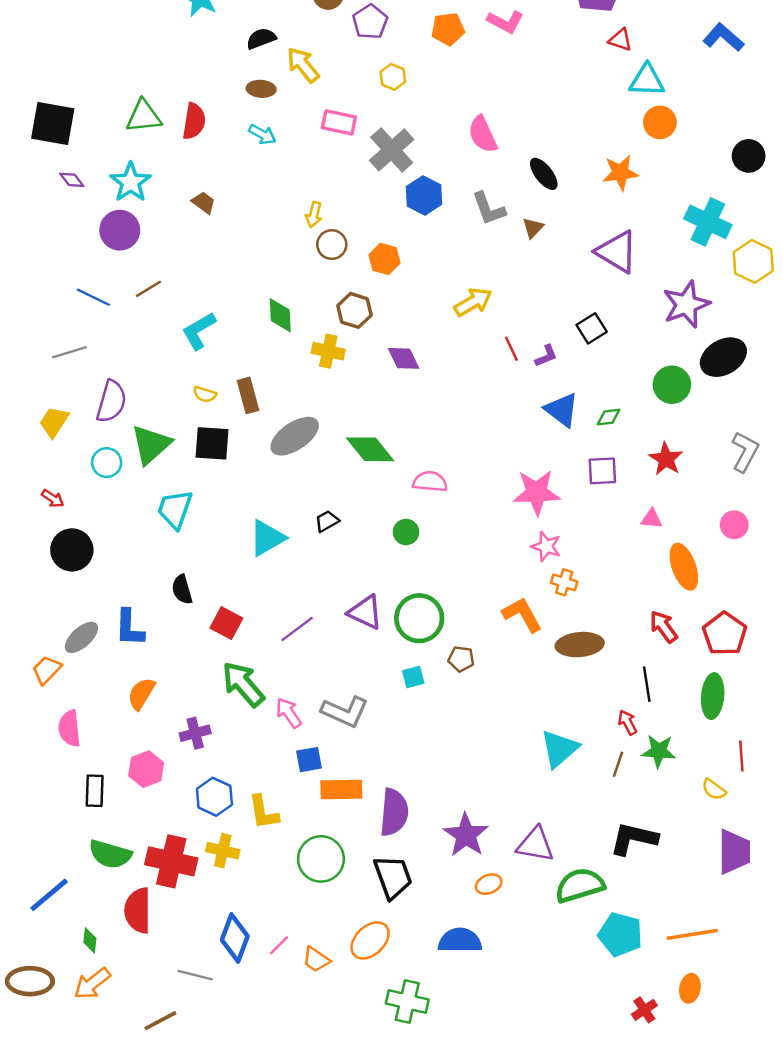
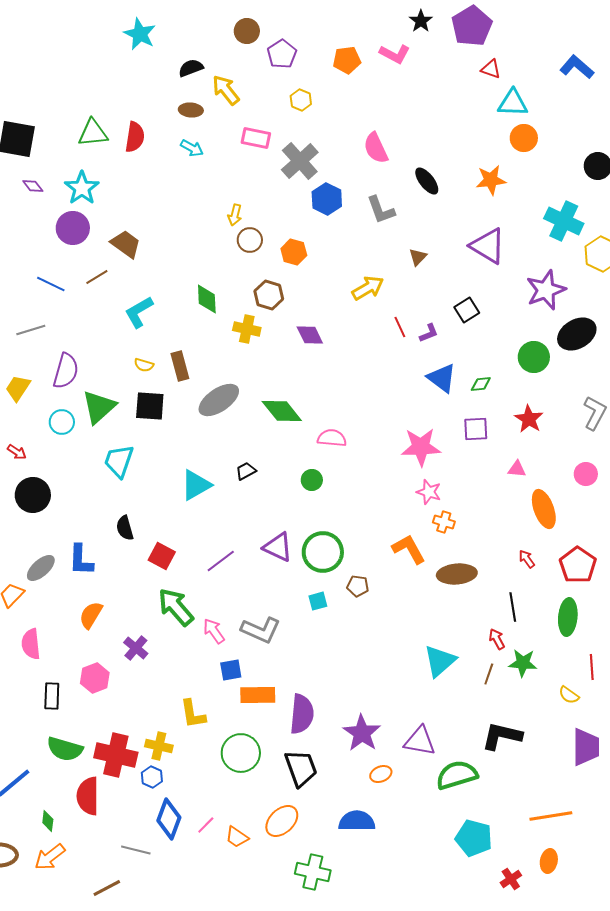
brown trapezoid: (204, 203) -> (126, 244), moved, size x1.5
brown triangle: (533, 228) -> (418, 257), moved
red arrow: (664, 627) -> (527, 559), size x0.7
purple cross: (195, 733) -> (136, 648), turned -35
blue hexagon: (214, 797) -> (152, 777), moved, size x0.7
cyan pentagon: (620, 934) -> (474, 838), moved

